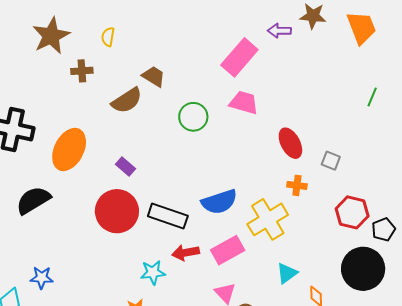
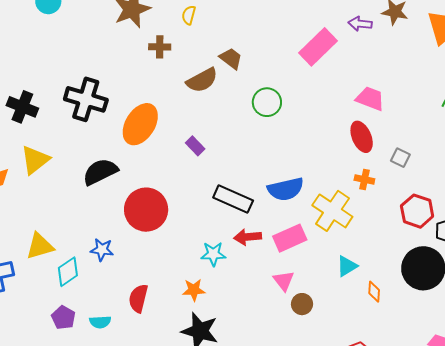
pink trapezoid: (244, 103) -> (370, 99), moved
red circle: (117, 211) -> (146, 210), moved
yellow cross: (268, 219) -> (332, 211), turned -30

